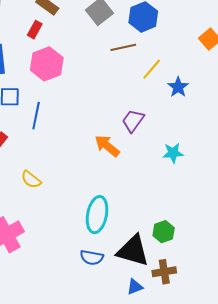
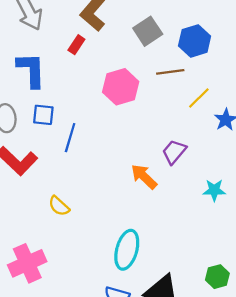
pink hexagon: (47, 64) -> (121, 87), moved
green hexagon: (164, 232) -> (217, 277), moved

